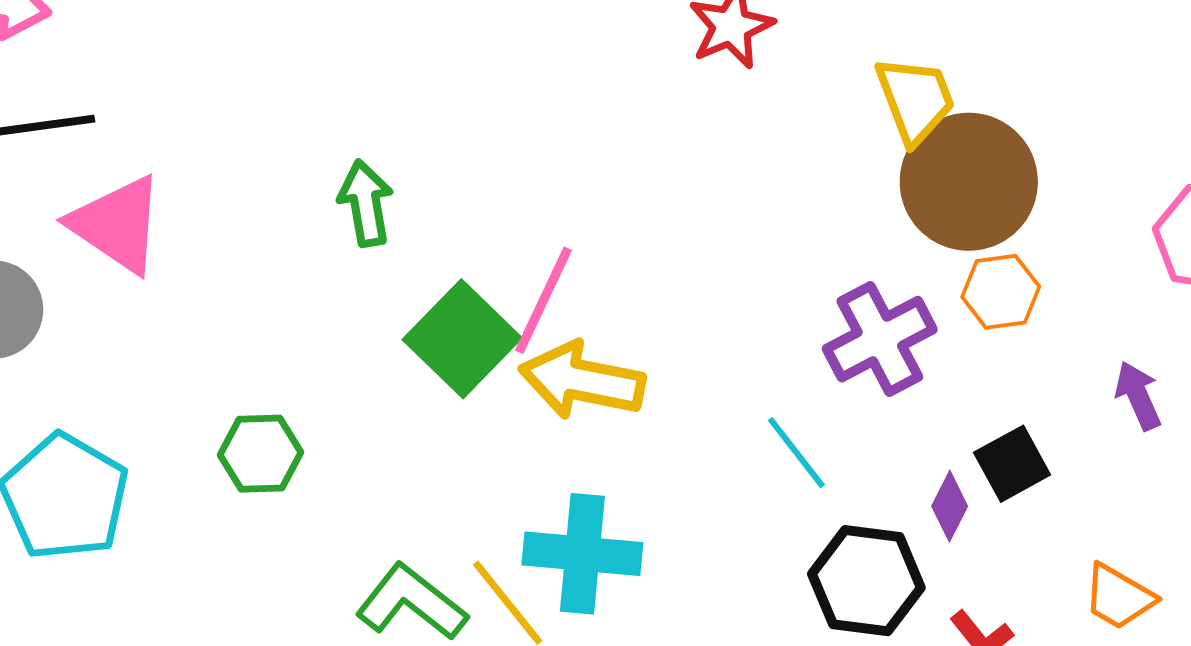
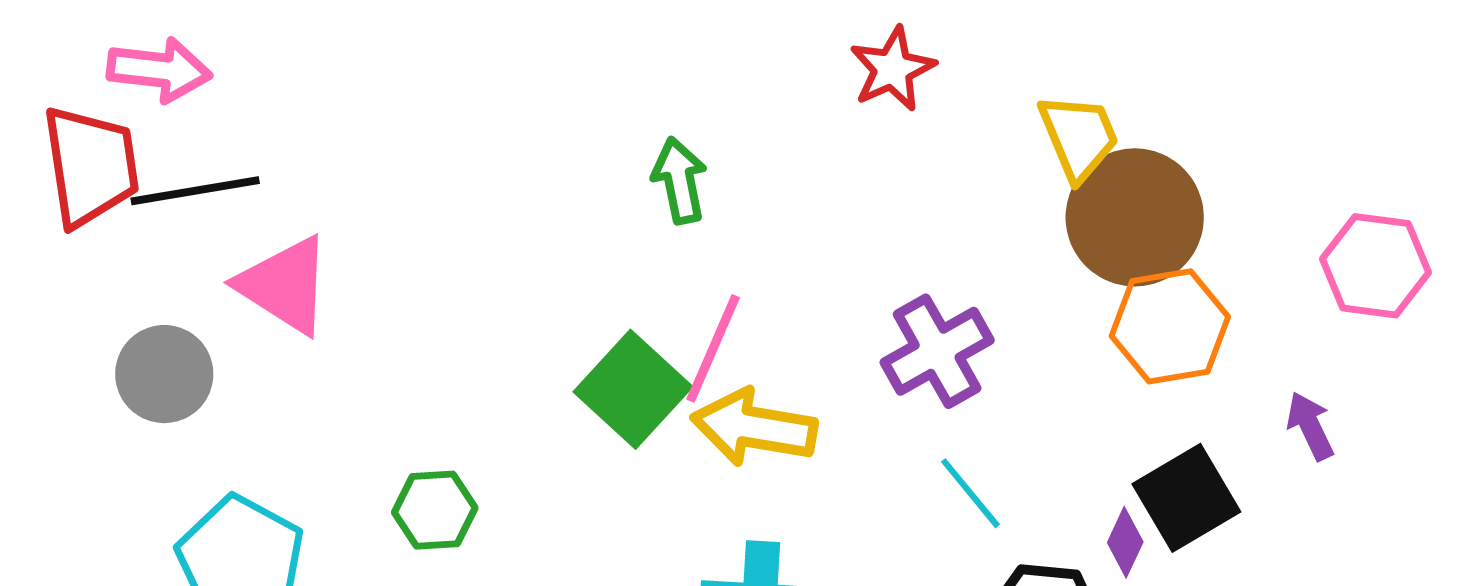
green arrow: (366, 203) -> (680, 180), moved
orange hexagon: (1001, 292) -> (1170, 326), size x1.5
purple cross: (880, 339) -> (937, 351), moved
black square: (1012, 464) -> (1186, 498), size x1.4

